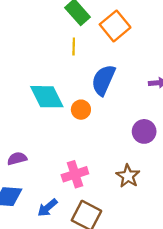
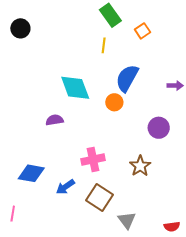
orange square: (115, 26) -> (142, 31), size x0.6
orange circle: (81, 110) -> (114, 102), moved
purple semicircle: (17, 159) -> (55, 120), moved

